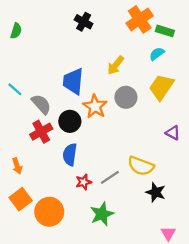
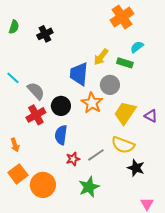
black cross: (84, 22) -> (45, 34), moved, turned 35
green rectangle: (165, 31) -> (125, 63), moved
blue trapezoid: (73, 81) -> (79, 74), moved
yellow trapezoid: (161, 87) -> (125, 113), moved
orange star: (95, 106) -> (92, 103), moved

